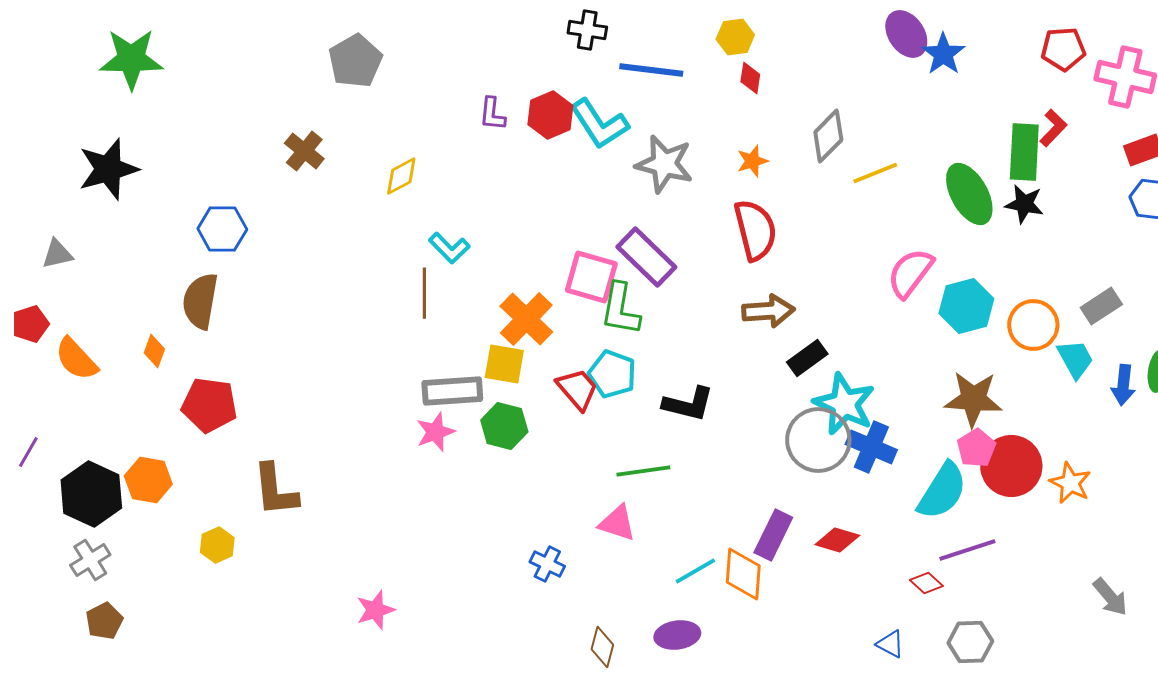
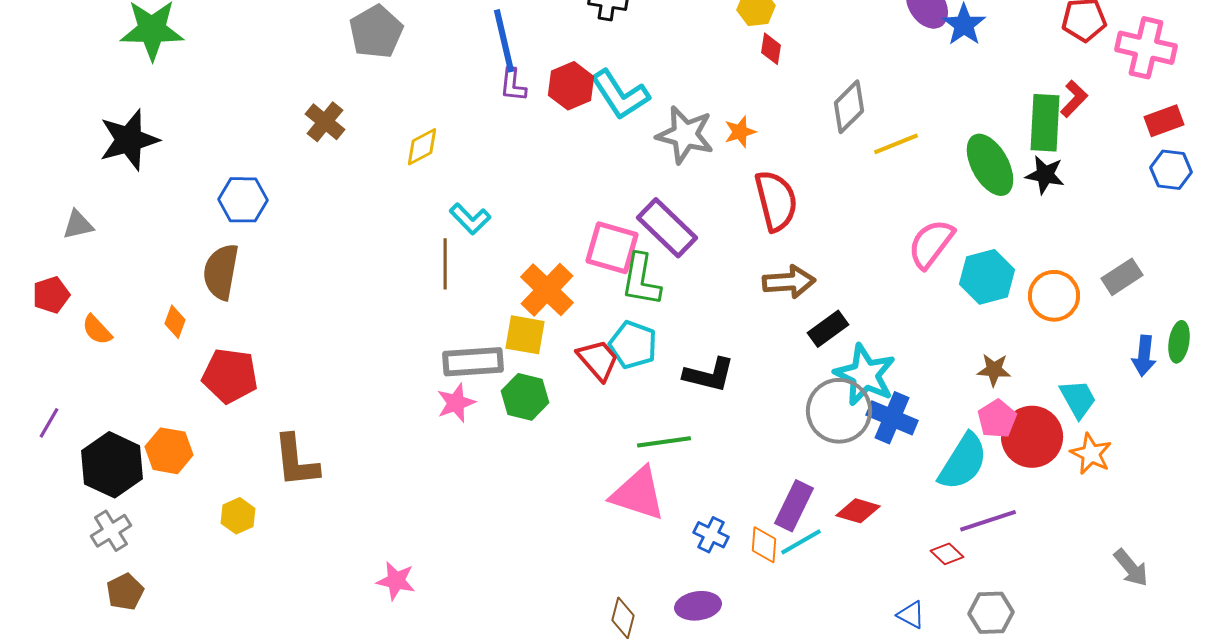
blue line: (651, 70) -> (504, 41), moved, turned 70
orange star: (752, 161) -> (740, 132), moved
orange semicircle: (76, 359) -> (97, 330), size x0.7
cyan trapezoid: (1075, 359) -> (1078, 399), moved
brown star: (973, 399) -> (994, 370), size x0.6
pink triangle: (617, 523) -> (638, 494), size x1.5
blue cross: (547, 564) -> (711, 535), moved
cyan line: (695, 571) -> (801, 542), moved
orange diamond: (743, 574) -> (764, 545), size x0.7
pink star: (375, 610) -> (396, 581), turned 30

